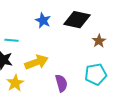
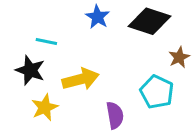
cyan pentagon: (96, 74) -> (157, 92), moved, turned 30

